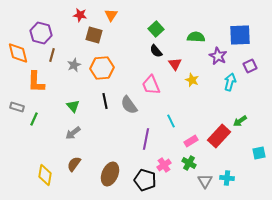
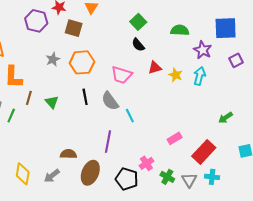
purple hexagon: (41, 33) -> (36, 21), moved
brown line: (52, 55) -> (29, 98), moved
red triangle: (175, 64) -> (155, 68), moved, turned 48
cyan arrow: (230, 82) -> (200, 76), moved
pink trapezoid: (151, 85) -> (121, 75), moved, turned -50
cyan line: (171, 121) -> (130, 116), moved
gray arrow: (73, 133) -> (52, 176), moved
red rectangle: (219, 136) -> (204, 152), moved
purple line: (146, 139) -> (108, 142), moved
green cross: (189, 163) -> (167, 177), moved
brown semicircle: (74, 164) -> (68, 154), moved, turned 56

